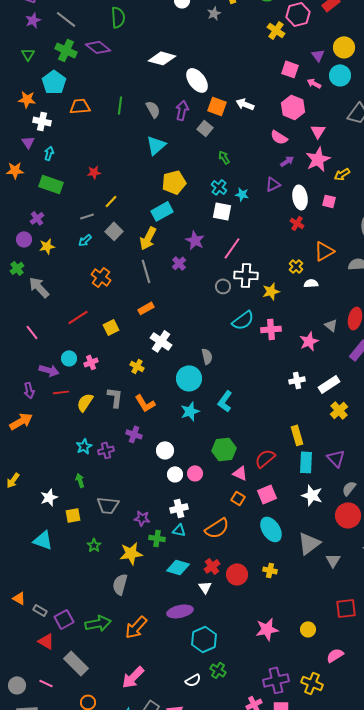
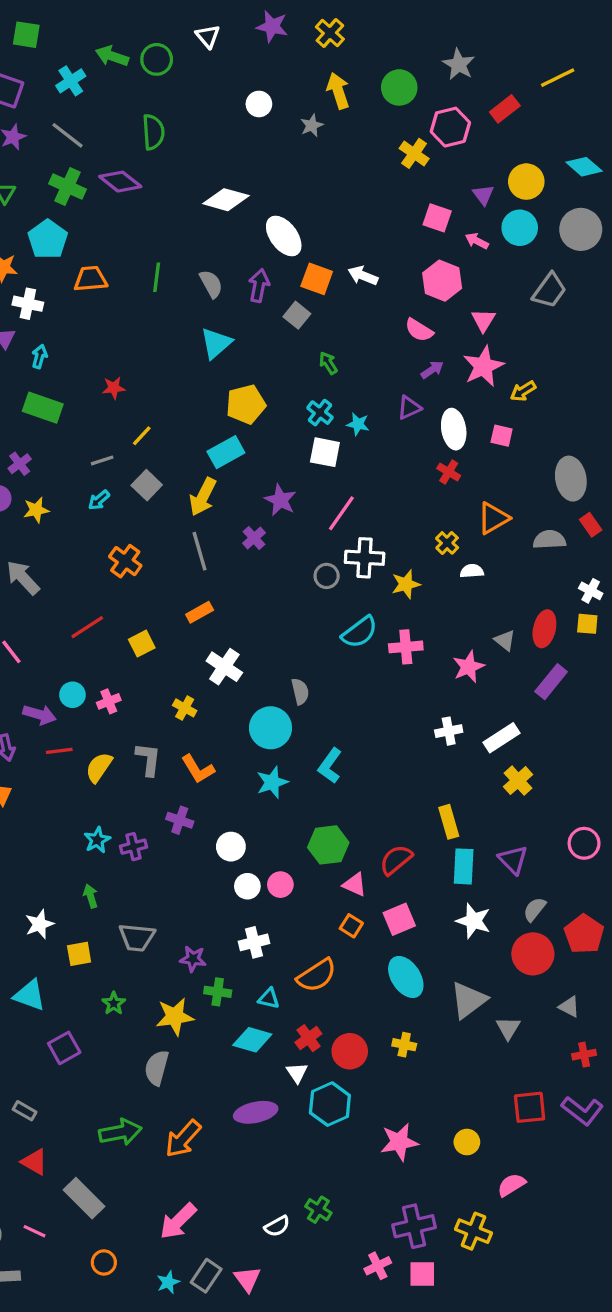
cyan triangle: (179, 530) -> (269, 998), moved
purple square: (64, 619) -> (64, 1048), moved
cyan hexagon: (204, 639) -> (330, 1104), moved

